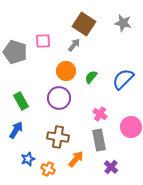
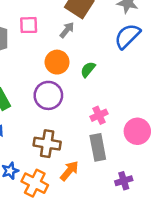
blue semicircle: (123, 79) -> (127, 36), moved
pink cross: (100, 114) -> (99, 115), turned 32
purple cross: (111, 167) -> (124, 181), moved, turned 32
orange cross: (48, 169) -> (35, 183), size x1.5

